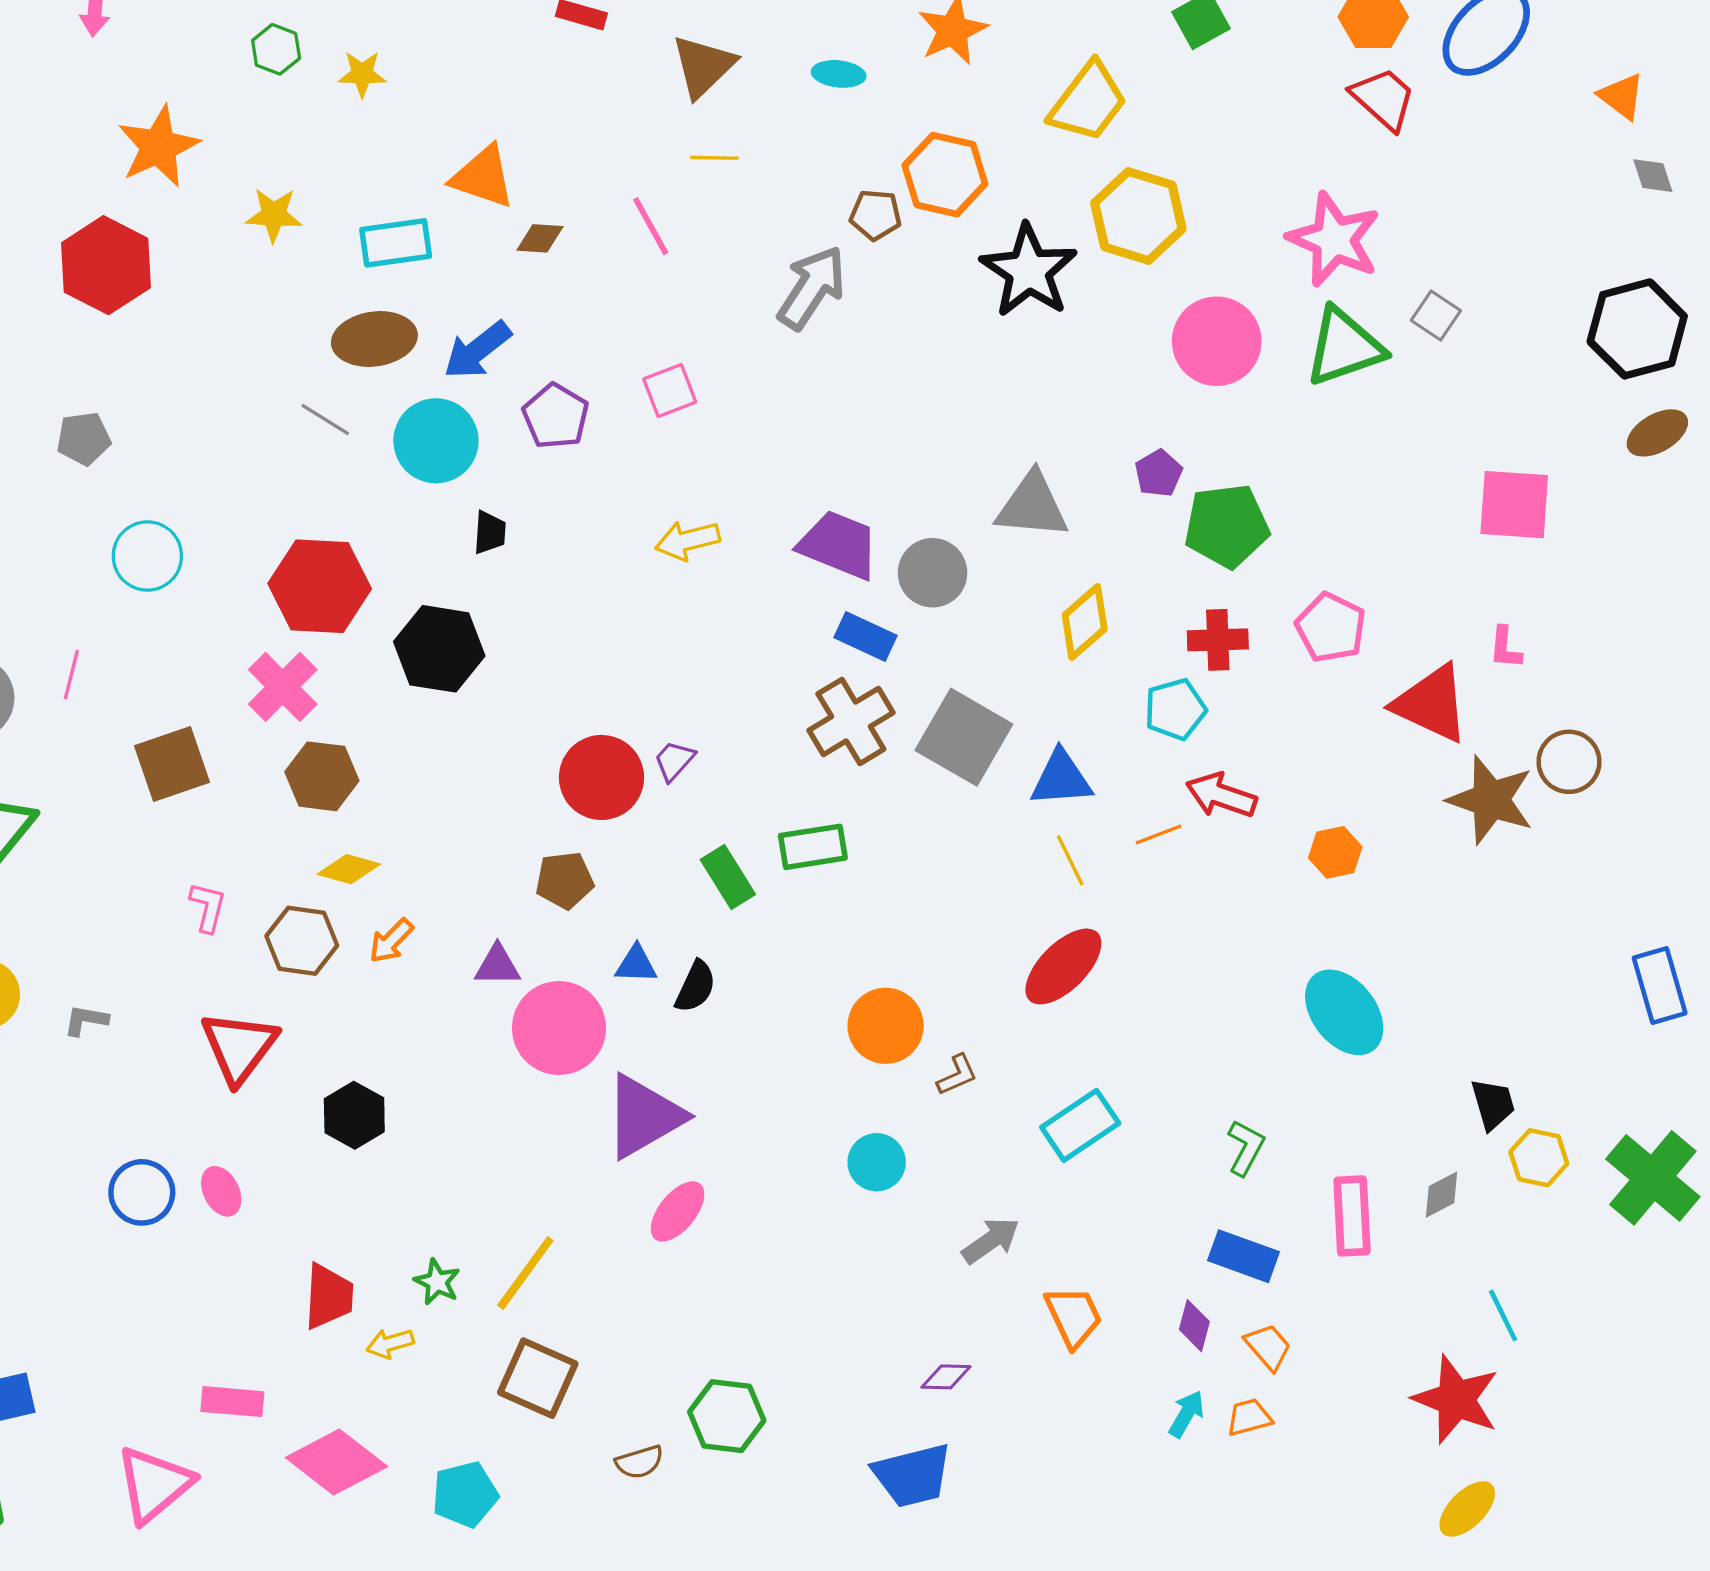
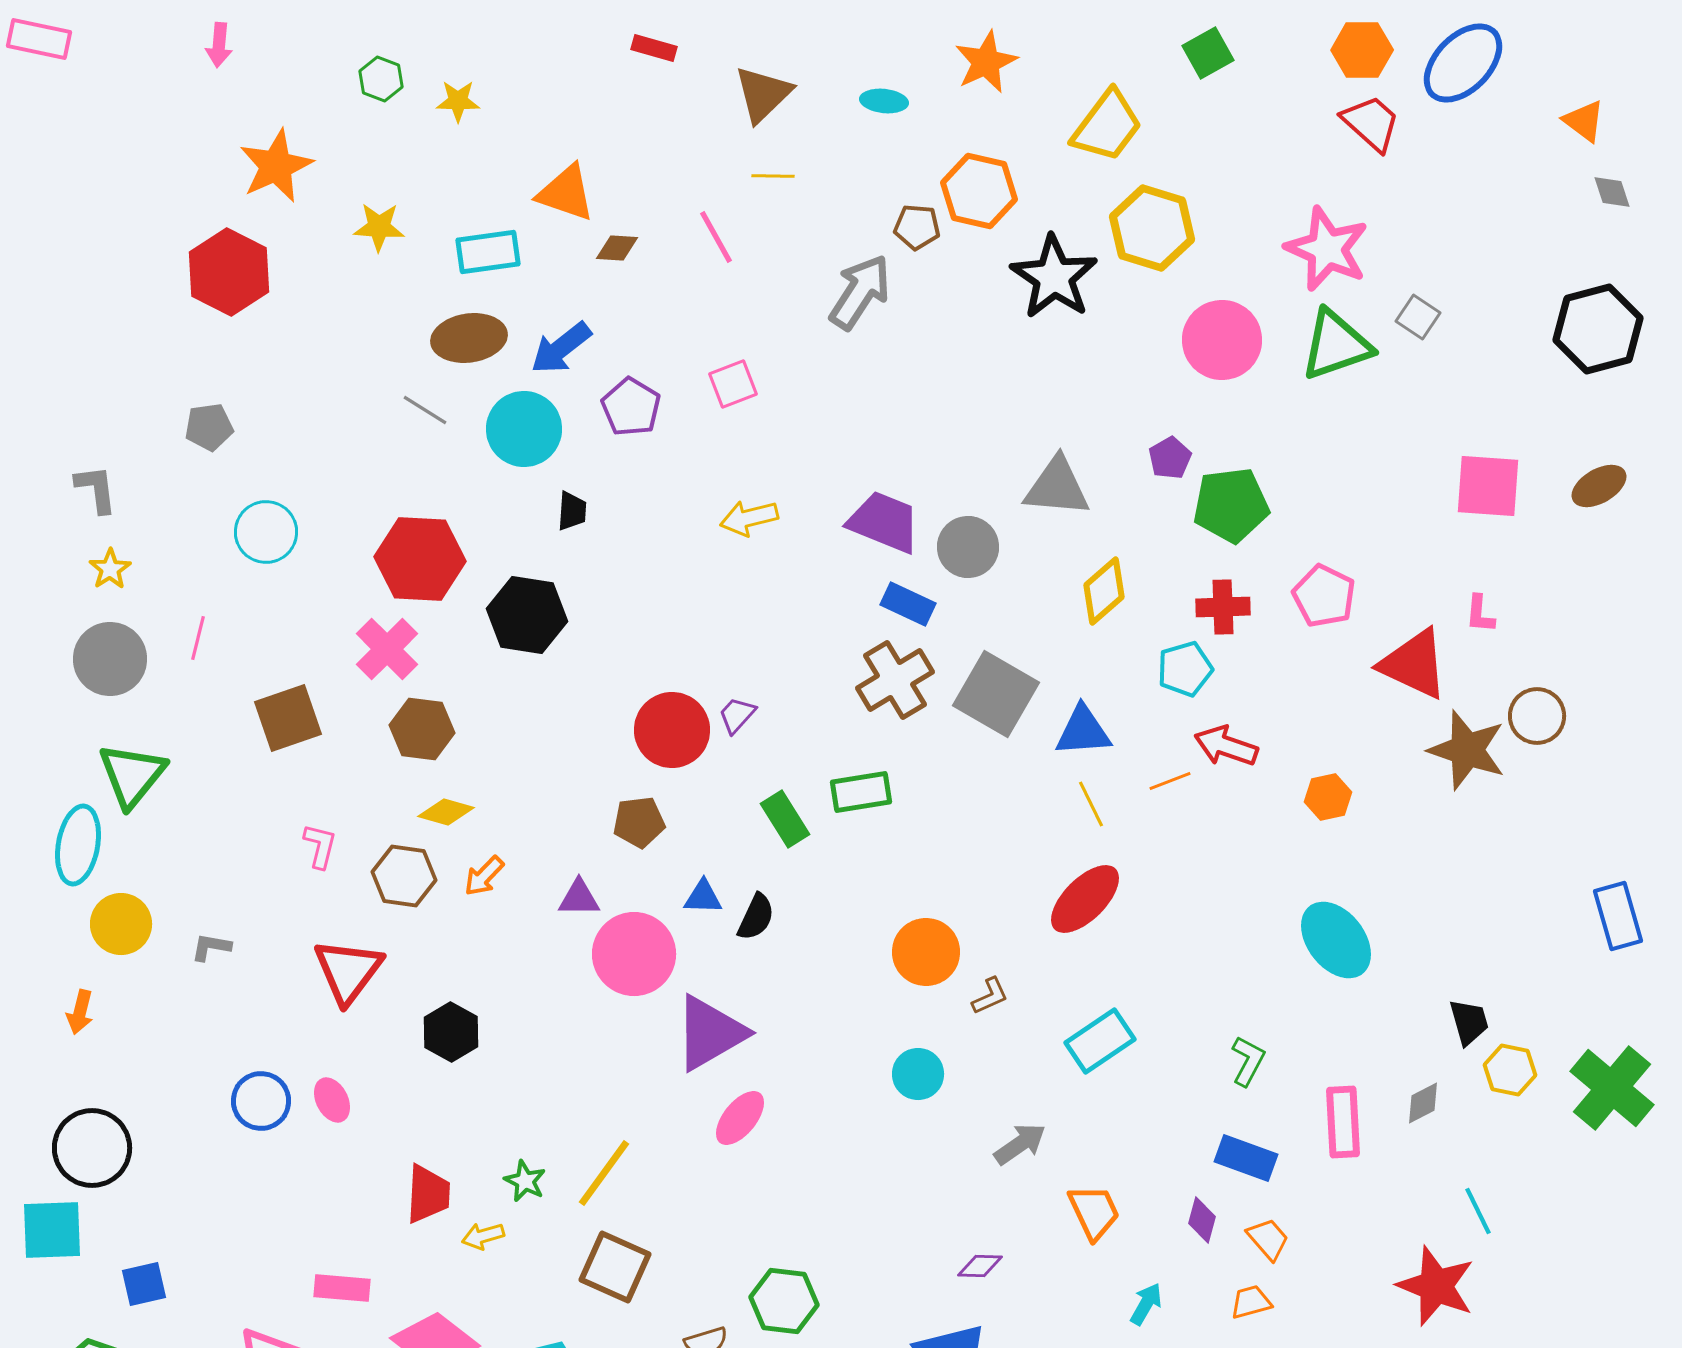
brown ellipse: (1657, 433) -> (1599, 486), moved
cyan arrow: (1186, 1414) -> (1146, 1304), moved

